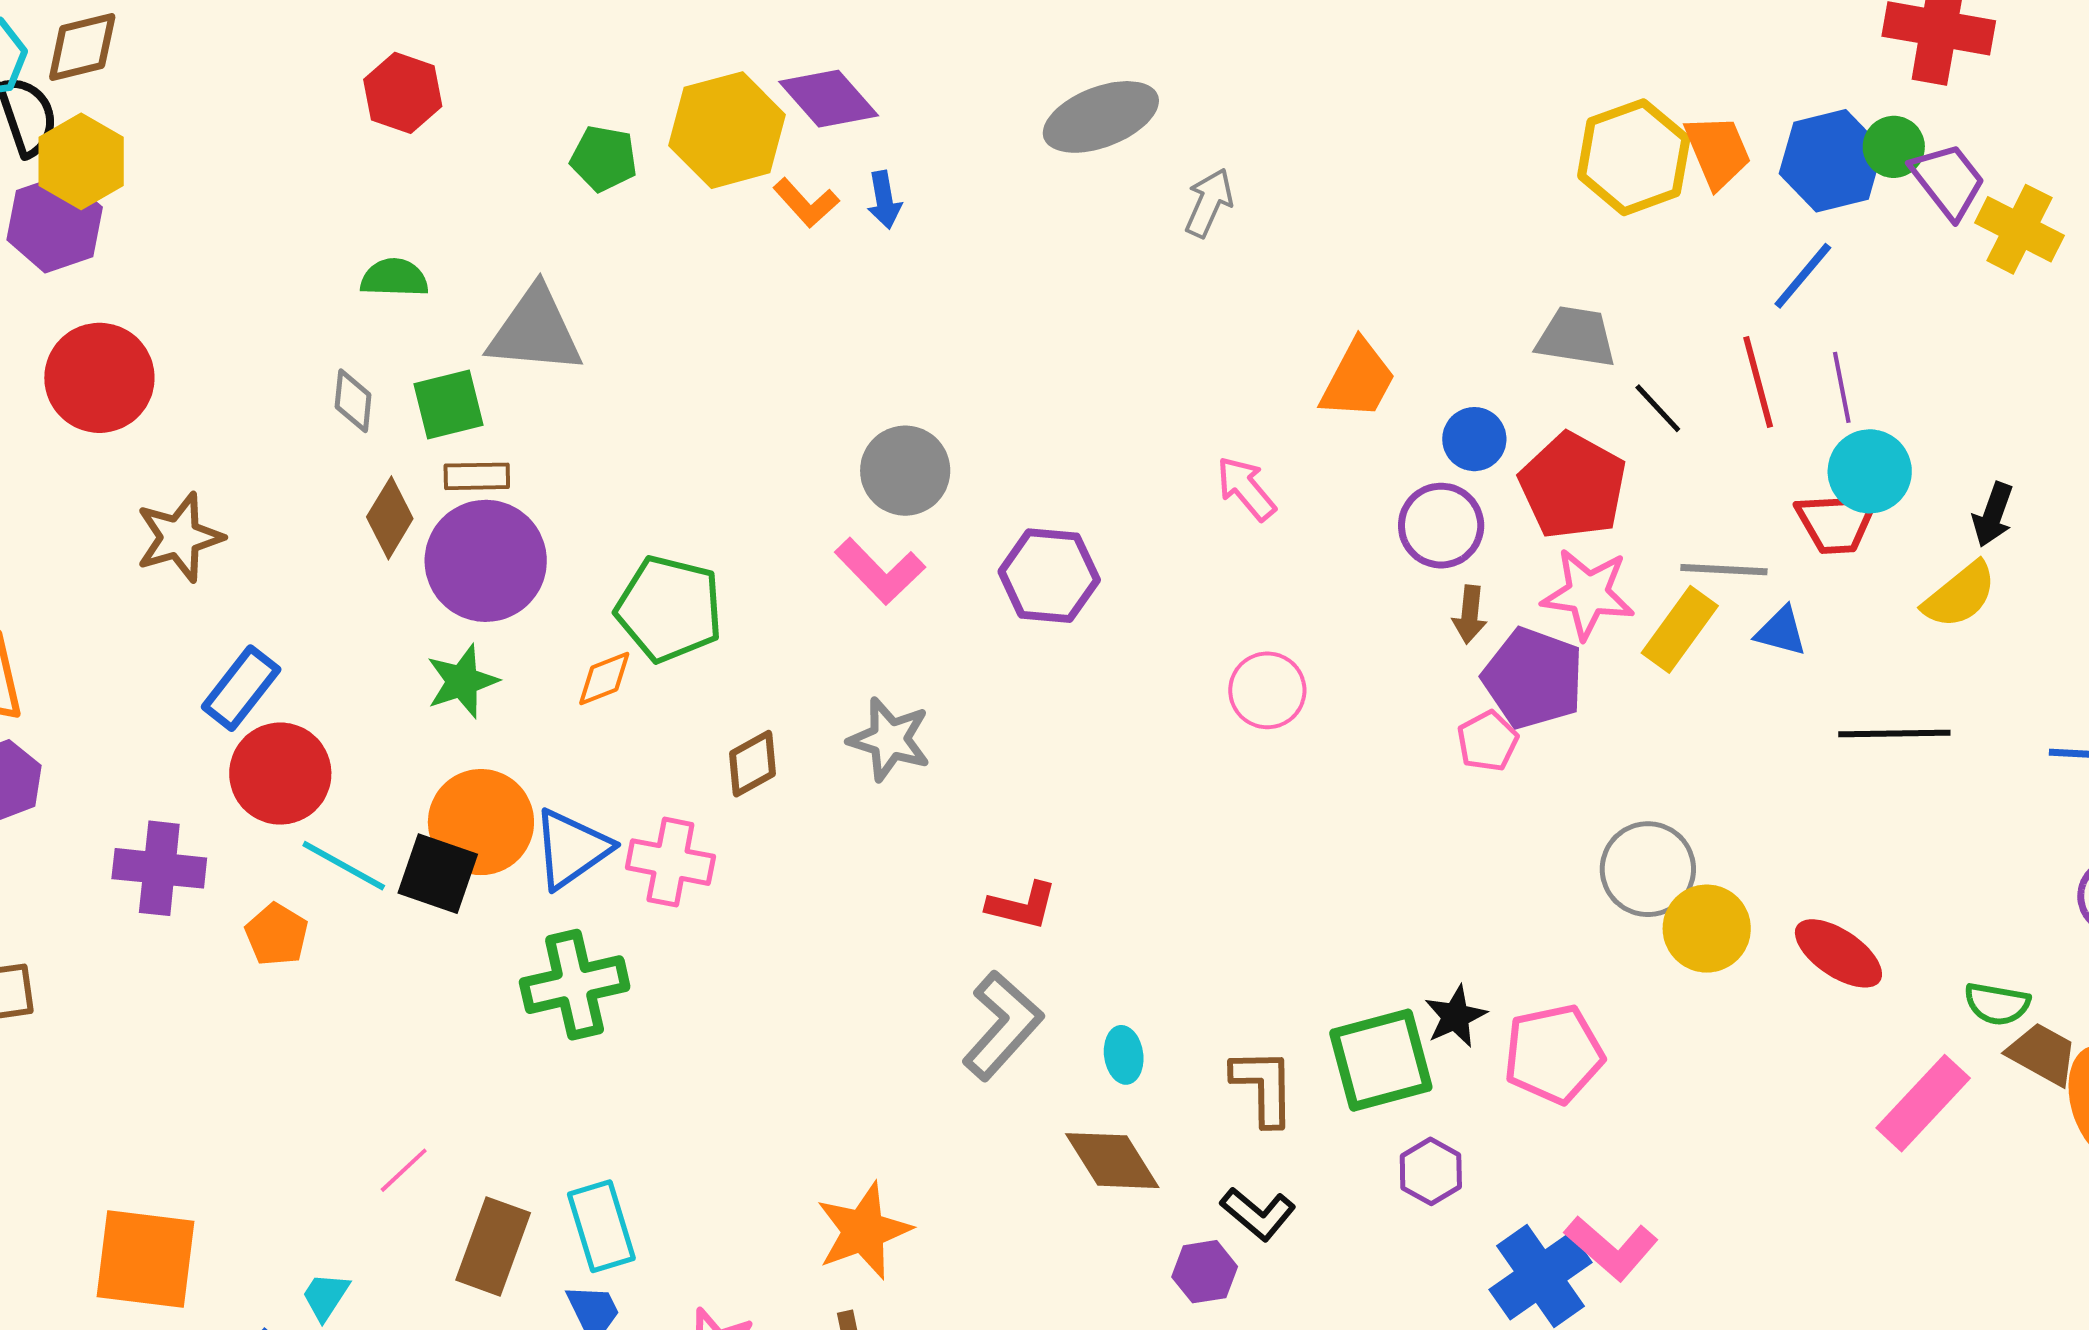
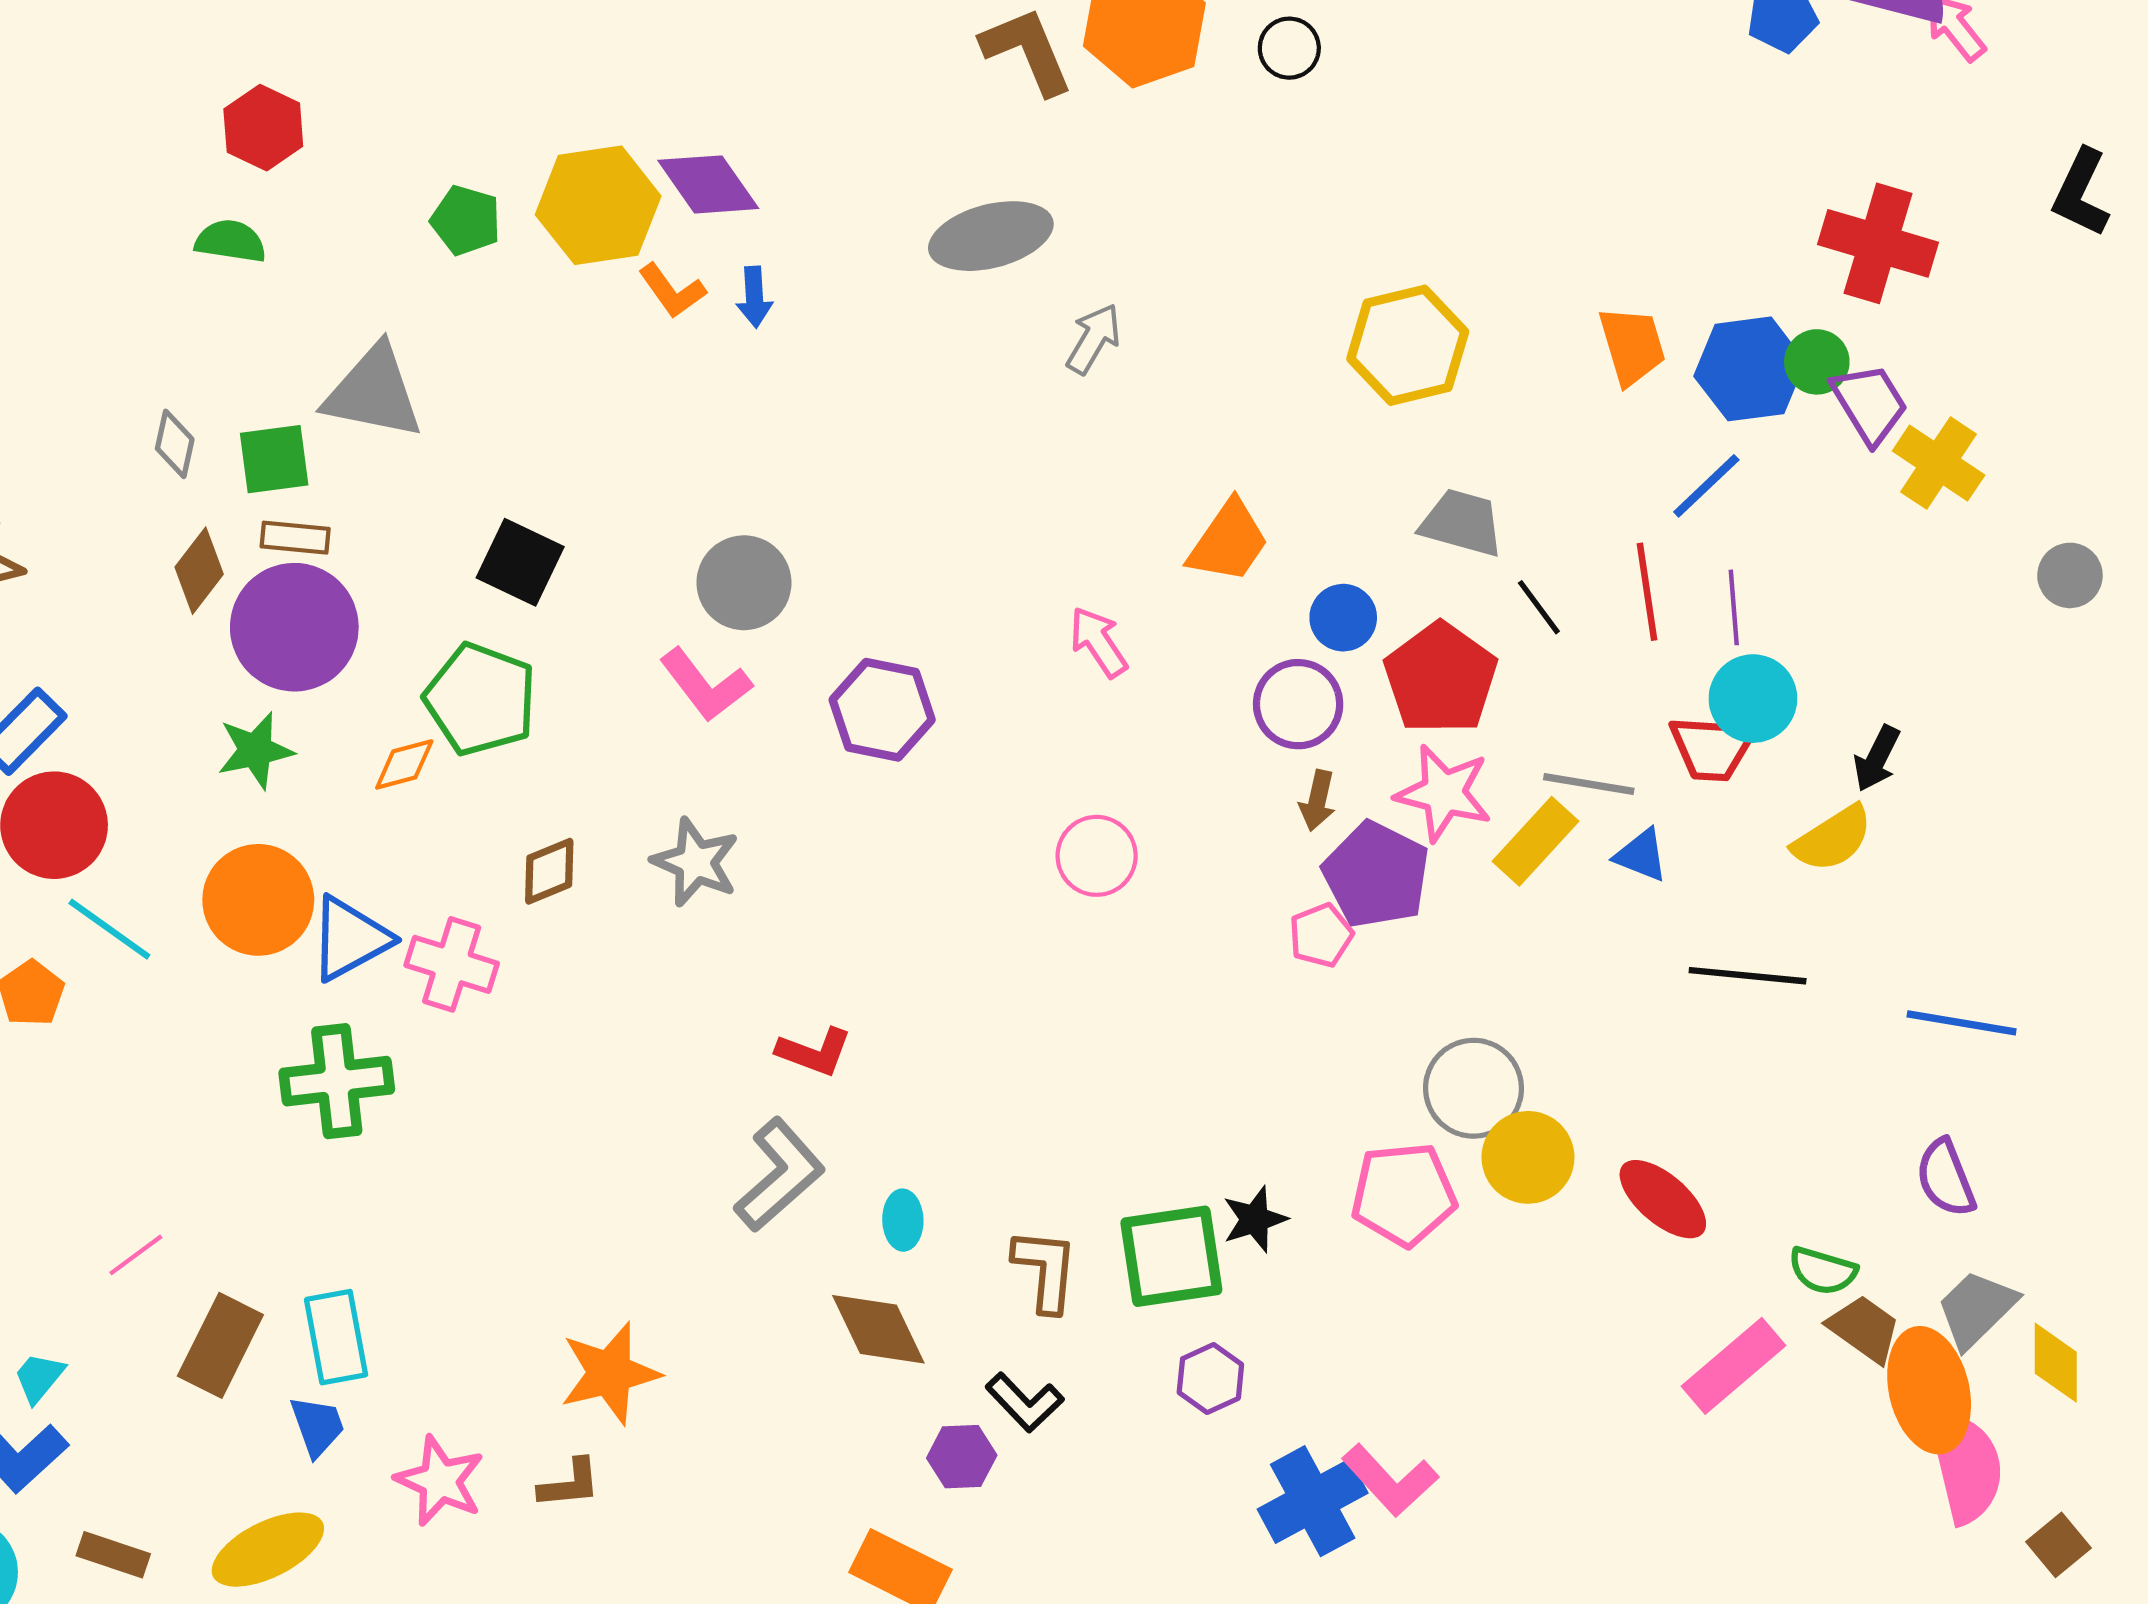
yellow hexagon: (1634, 157) -> (1408, 345), moved
green semicircle: (394, 278) -> (230, 241), moved
black square: (438, 874) -> (520, 562), moved
pink pentagon: (1554, 1054) -> (1404, 1194), moved

